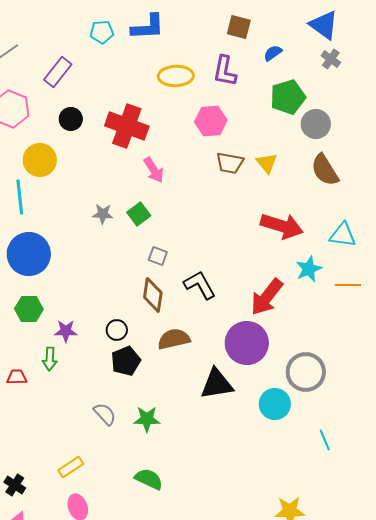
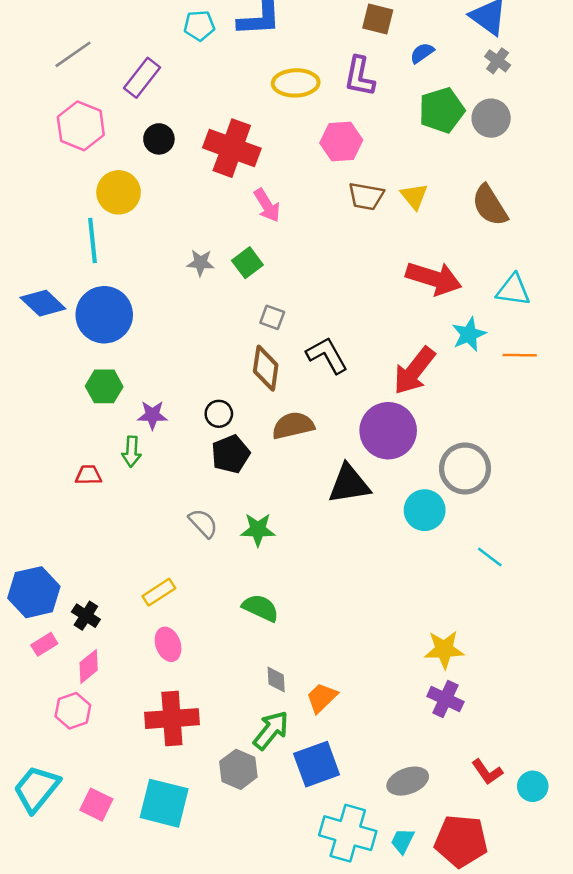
gray circle: (316, 124) -> (491, 118), moved
cyan line: (325, 440) -> (490, 557), turned -30

